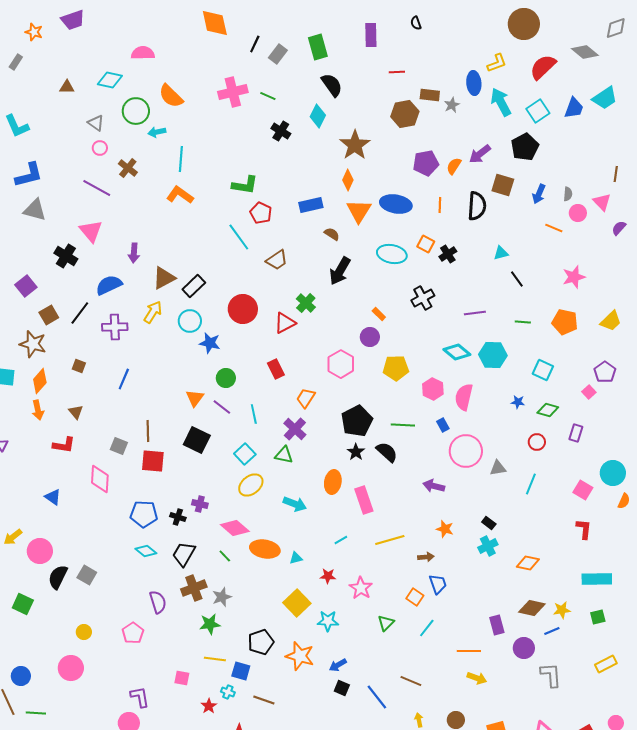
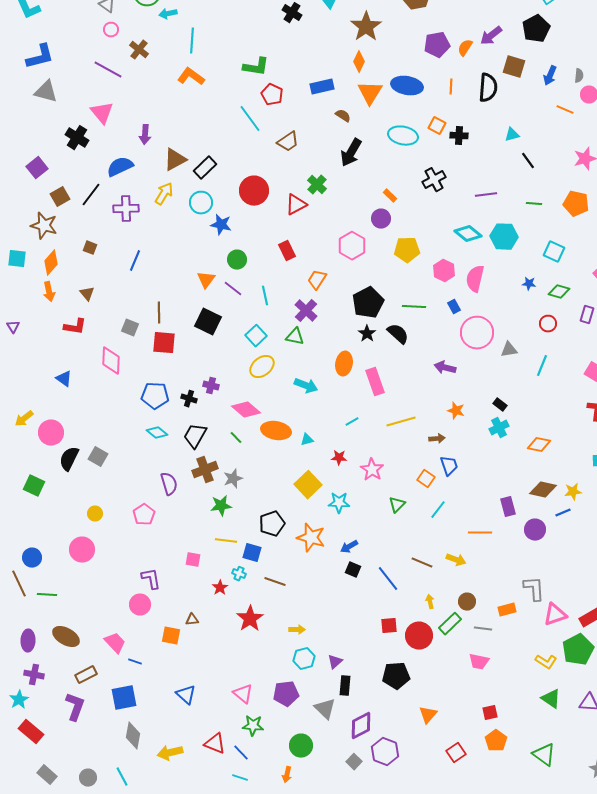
black cross: (448, 254) -> (459, 136), turned 36
gray L-shape: (551, 675) -> (534, 589), moved
yellow arrow: (477, 678) -> (456, 560), moved

